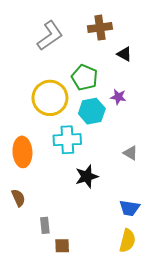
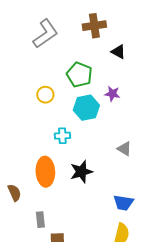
yellow circle: (50, 98) -> (45, 95), size x0.5
cyan cross: (67, 140) -> (62, 136), size x0.6
orange ellipse: (22, 152) -> (45, 172), moved

